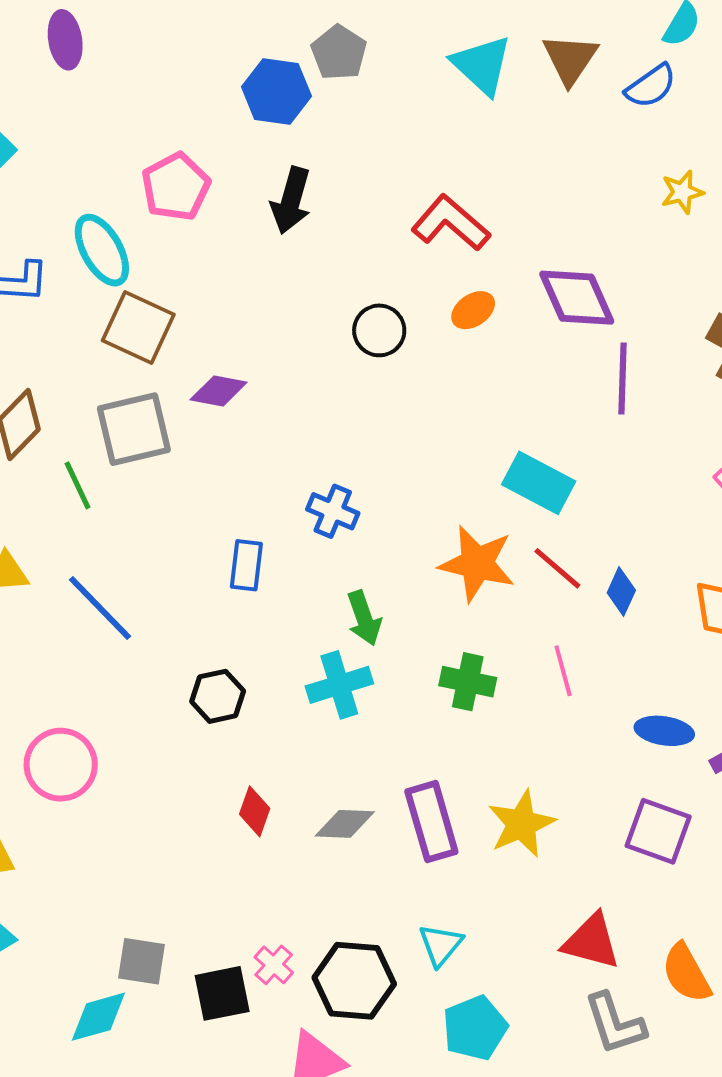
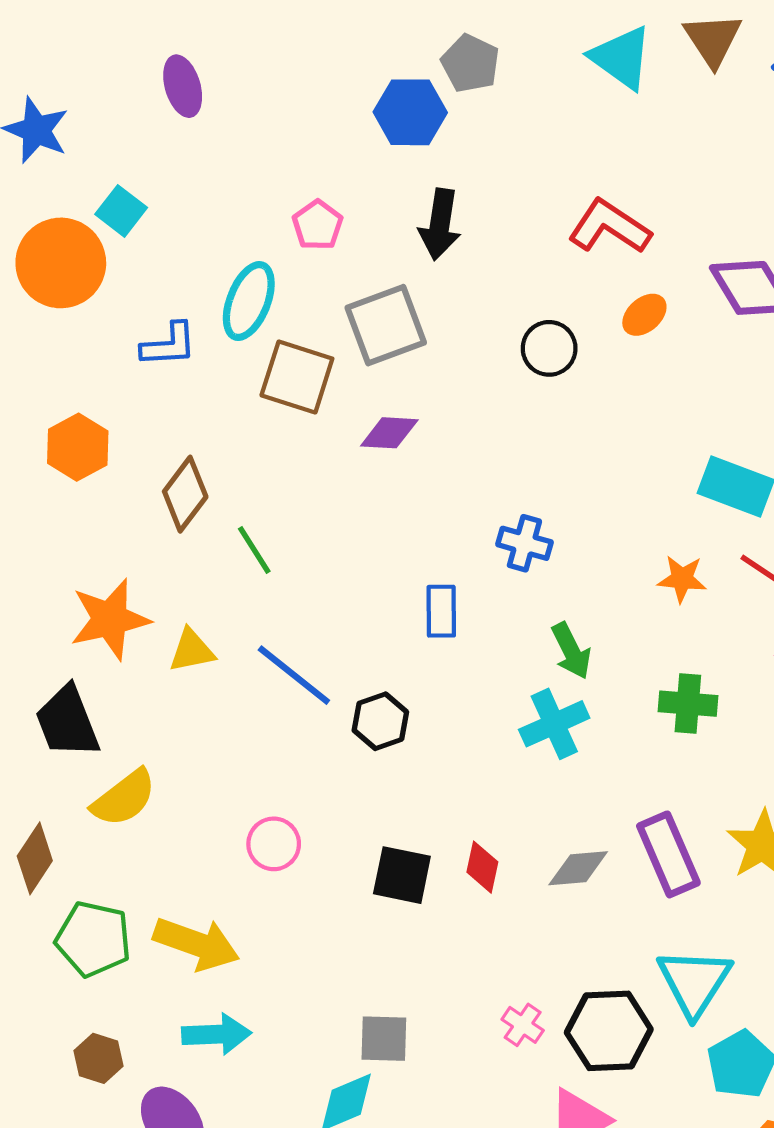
pink pentagon: (176, 187) -> (318, 225), size x0.7
cyan ellipse: (102, 250) -> (249, 301), turned 58
gray square: (134, 429) -> (386, 325), moved
orange star: (477, 564) -> (682, 579), size x0.6
black hexagon: (218, 696) -> (380, 721), moved
pink circle: (61, 765) -> (274, 844), size x0.7
cyan triangle: (441, 945) -> (694, 982), size x1.6
black square: (222, 993) -> (402, 875), moved, turned 30

